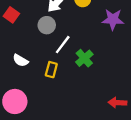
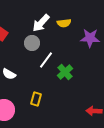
yellow rectangle: (51, 70) -> (36, 99), moved

